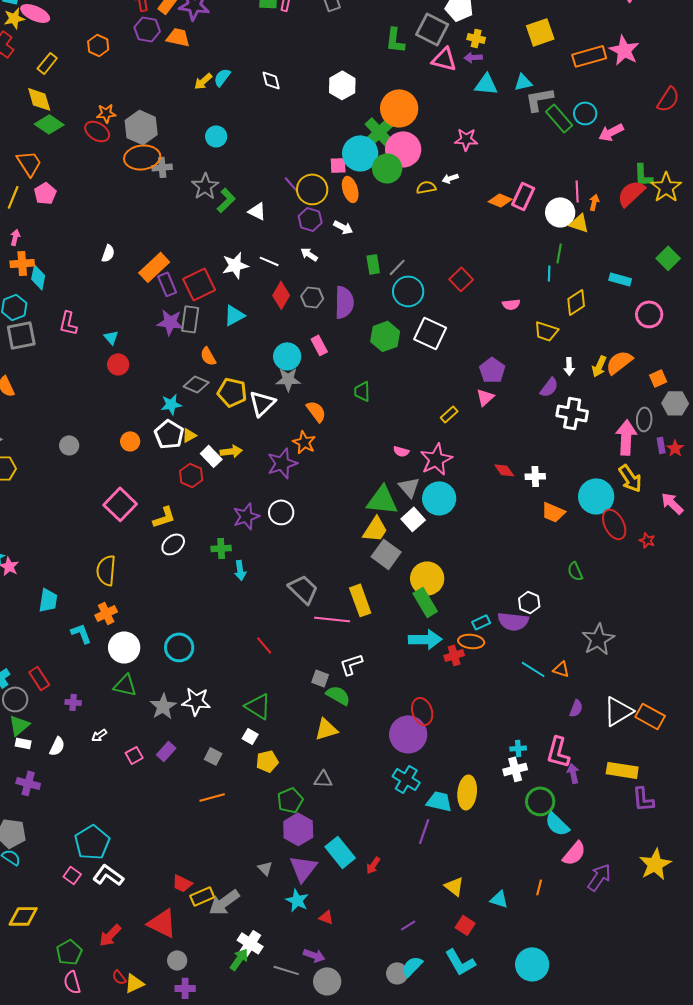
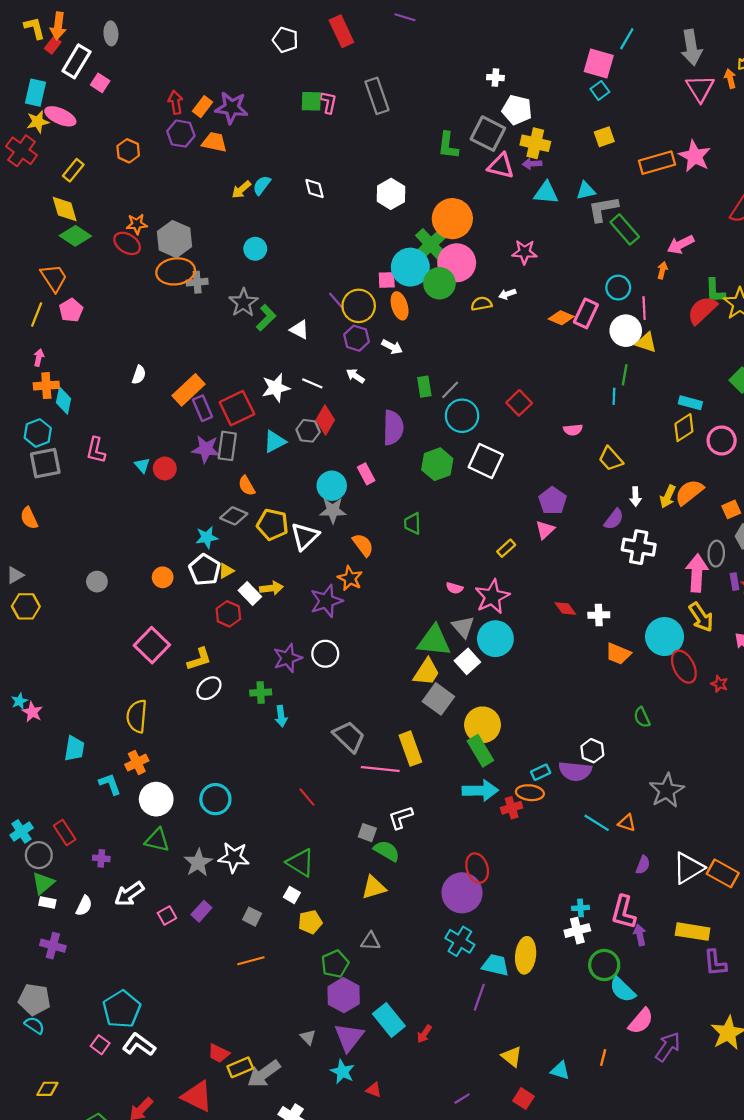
yellow square: (540, 32) -> (604, 137), size x0.7
yellow cross: (476, 38) -> (535, 143), size x1.5
cyan circle: (585, 113) -> (618, 288), moved
orange arrow: (594, 202) -> (662, 270), moved
gray hexagon: (312, 297) -> (308, 431), moved
yellow diamond: (576, 302) -> (684, 428), moved
yellow trapezoid: (546, 331) -> (611, 459), turned 30
red circle: (118, 364) -> (165, 468), moved
white arrow: (99, 735) -> (129, 894), size x1.8
yellow diamond: (23, 916) -> (47, 1089), size x0.7

